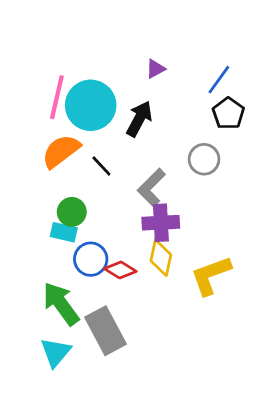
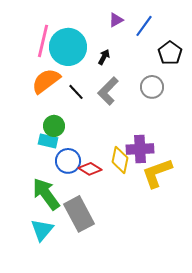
blue line: (219, 80) -> (144, 26), moved
black arrow: (139, 119) -> (104, 57), size x0.6
gray L-shape: (151, 188) -> (108, 91), moved
purple cross: (161, 223) -> (140, 149), moved

